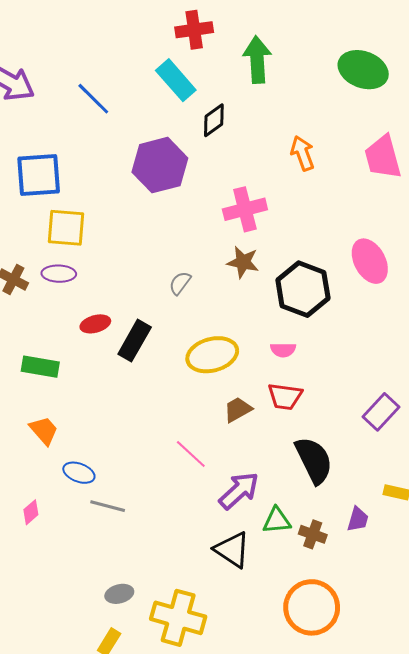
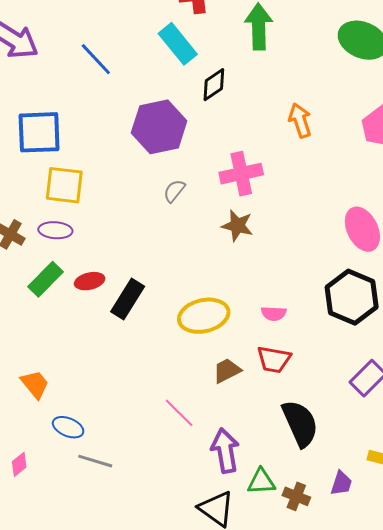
gray semicircle: (180, 283) -> (174, 191), moved
black hexagon: (303, 289) -> (352, 297), moved
green rectangle: (40, 367) -> (46, 279), moved, turned -57
purple arrow: (239, 491) -> (225, 451), turned -60

